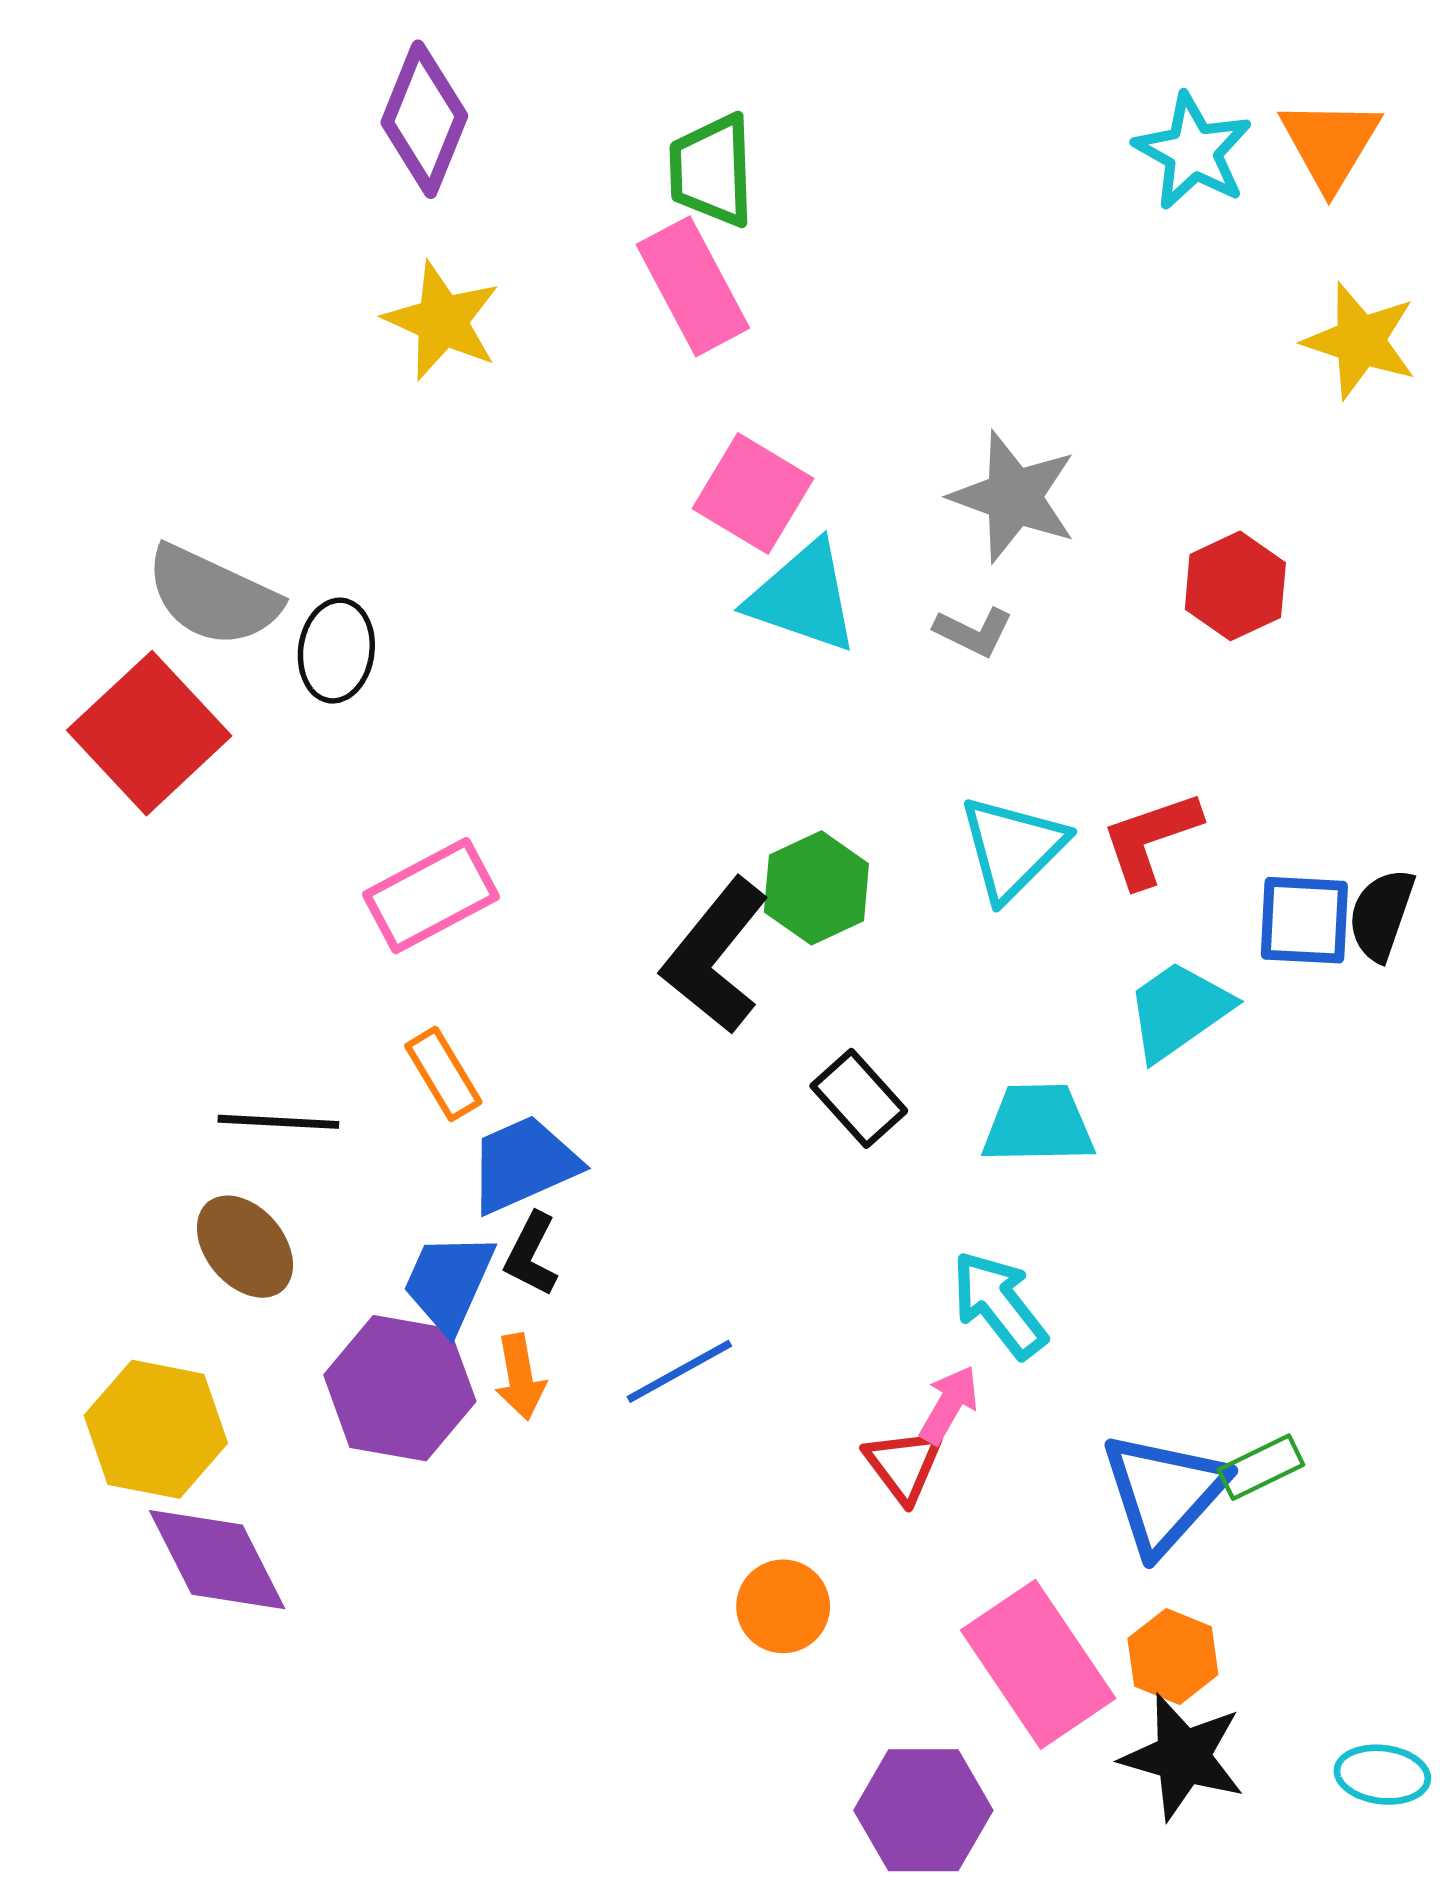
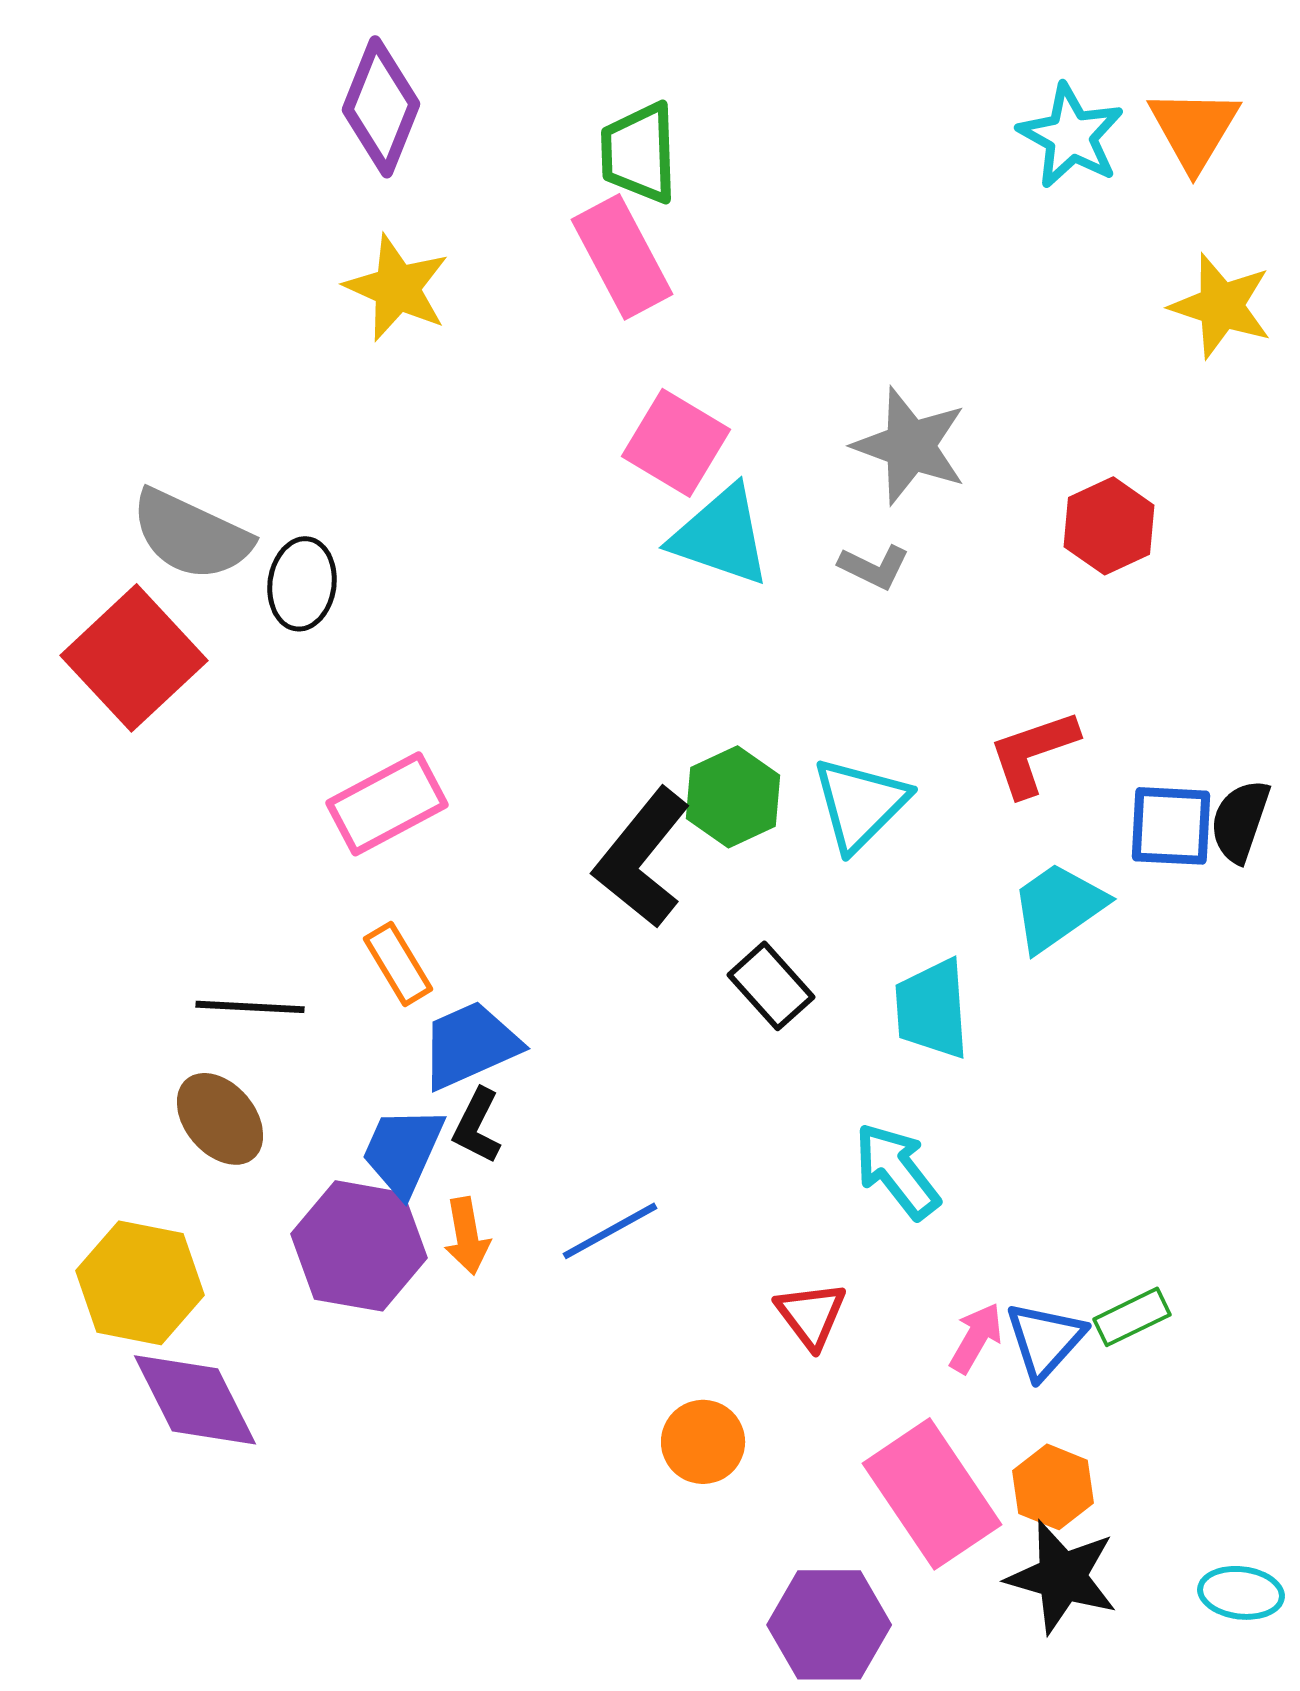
cyan triangle: (1013, 848) -> (860, 804), moved
cyan trapezoid: (1038, 1124) -> (932, 1009), turned -93
pink arrow: (949, 1405) -> (976, 1338), moved
blue triangle: (1164, 1493) -> (1045, 1340), size x0.7

